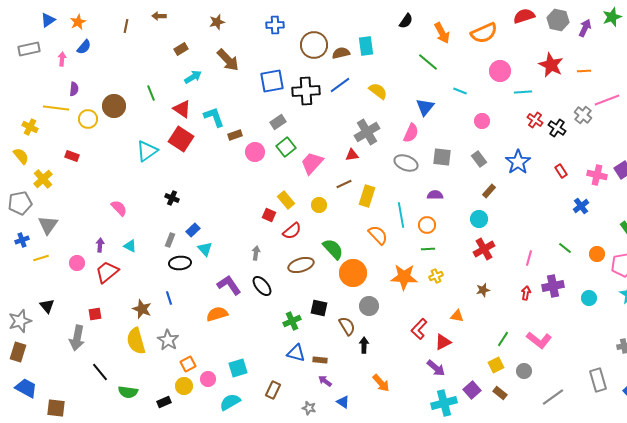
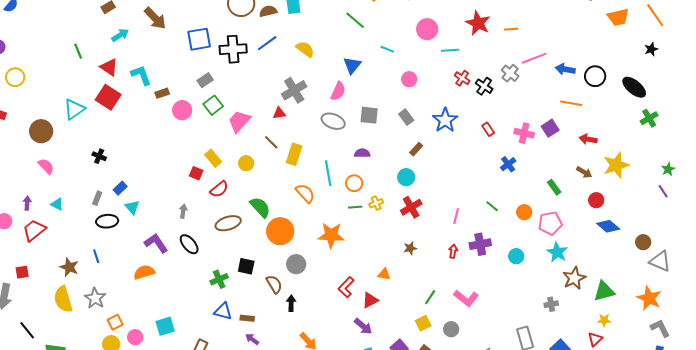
brown circle: (114, 106) -> (41, 131), moved
brown line: (344, 184) -> (271, 142), turned 70
yellow cross: (436, 276) -> (376, 203), moved

